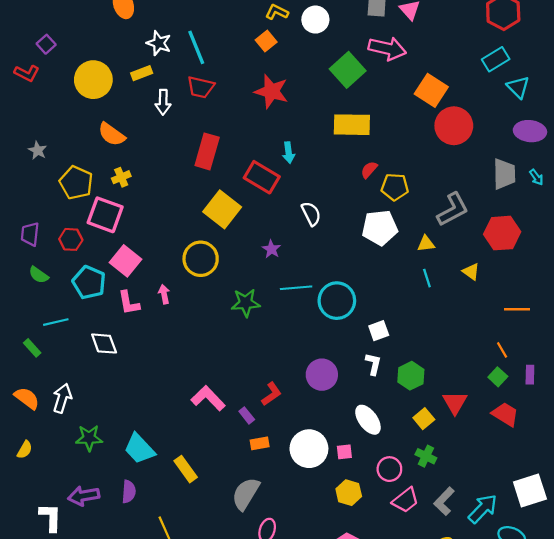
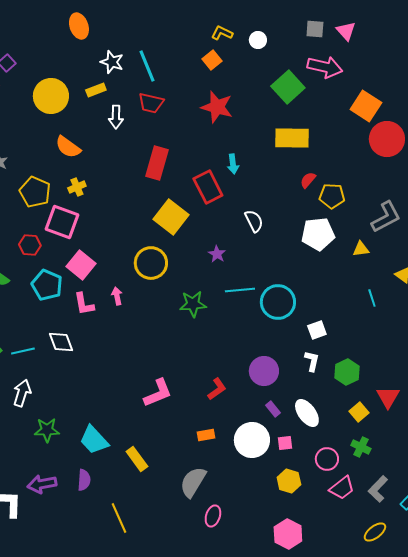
white circle: (315, 20) -> (258, 40), size x0.7
red rectangle: (262, 177) -> (208, 187), turned 32
cyan line: (427, 278) -> (372, 298), moved
cyan line: (56, 322) -> (23, 351), moved
pink L-shape: (208, 398) -> (158, 393), turned 112
purple rectangle: (247, 415) -> (273, 409), moved

